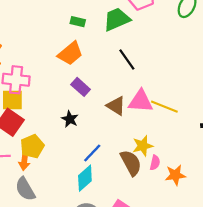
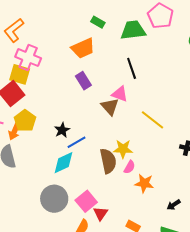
pink triangle: (141, 101) -> (120, 94), moved, size x0.7
black star: (70, 119) -> (62, 130), moved
yellow pentagon: (32, 146) -> (25, 121), turned -30

